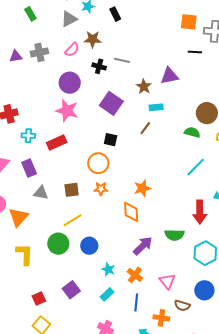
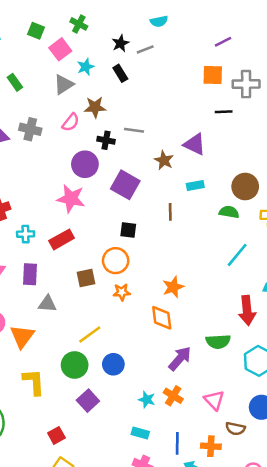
gray cross: (39, 52) -> (30, 129), turned 30
purple triangle: (169, 76) -> (195, 144), turned 42
purple circle: (70, 83) -> (85, 164), moved
cyan rectangle: (156, 107) -> (195, 185), moved
brown line: (145, 128) -> (170, 212), turned -32
purple rectangle: (29, 168) -> (30, 274), turned 30
brown square: (72, 190) -> (86, 278), moved
cyan star: (108, 269) -> (147, 400), moved
purple square: (71, 290) -> (88, 401), moved
cyan rectangle: (107, 294) -> (140, 433), moved, turned 64
blue line: (136, 302) -> (177, 443), moved

